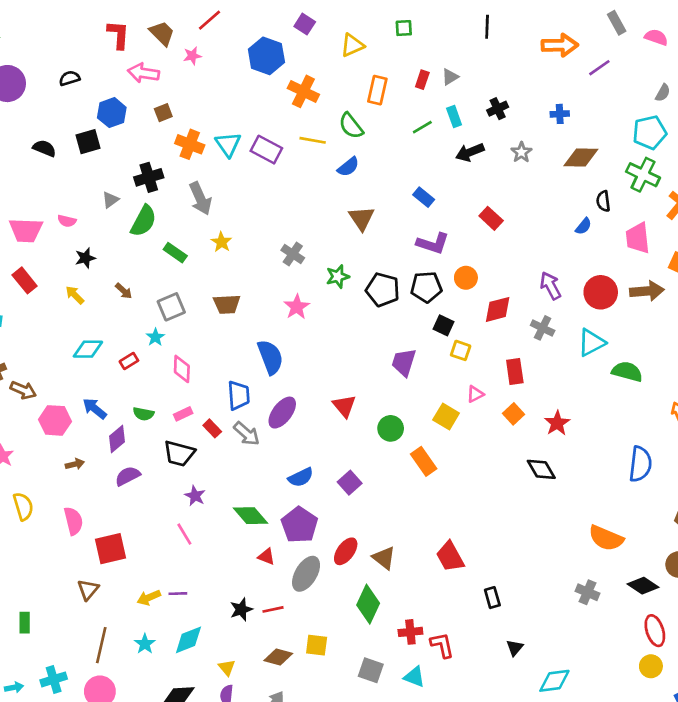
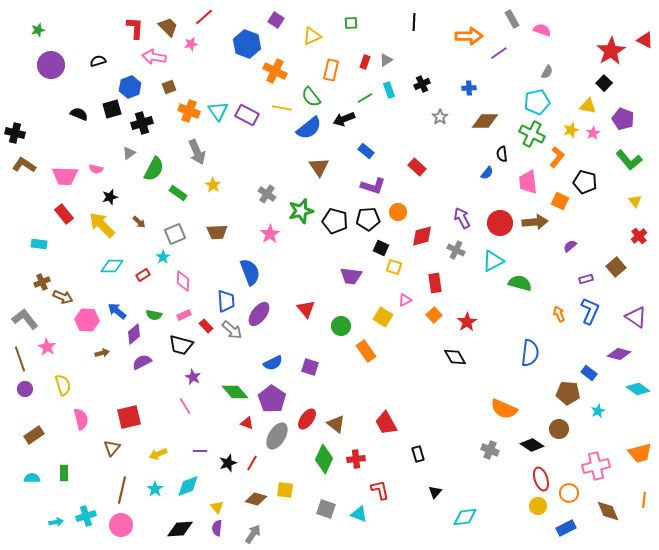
black arrow: (470, 152) -> (344, 119), moved
blue semicircle: (348, 167) -> (309, 128), size x1.5
black cross: (149, 177) -> (142, 123), moved
green star: (338, 276) -> (301, 211), size x1.4
yellow arrow: (75, 295) -> (102, 225), size x1.8
purple trapezoid: (404, 362) -> (351, 276), turned -100
purple square: (350, 483) -> (310, 367), turned -30
pink semicircle: (73, 521) -> (81, 419), moved
purple line: (178, 594) -> (200, 451), moved
red line: (273, 609) -> (252, 463), turned -49
red cross: (410, 632) -> (356, 459), moved

